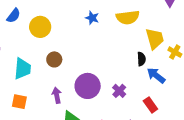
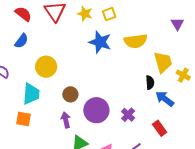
blue star: (92, 18) -> (100, 42), size x1.6
yellow circle: (40, 27) -> (46, 67), moved
brown circle: (54, 59) -> (70, 94), moved
orange square: (19, 102) -> (23, 119), moved

